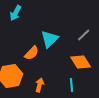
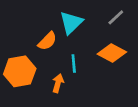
orange diamond: (81, 62) -> (112, 53), turned -30
cyan line: (72, 85) -> (74, 63), moved

